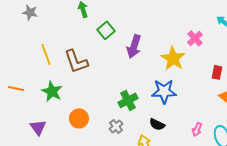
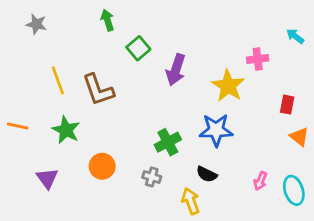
pink cross: (195, 38) -> (258, 59), turned 35
gray cross: (116, 126) -> (152, 177), turned -32

